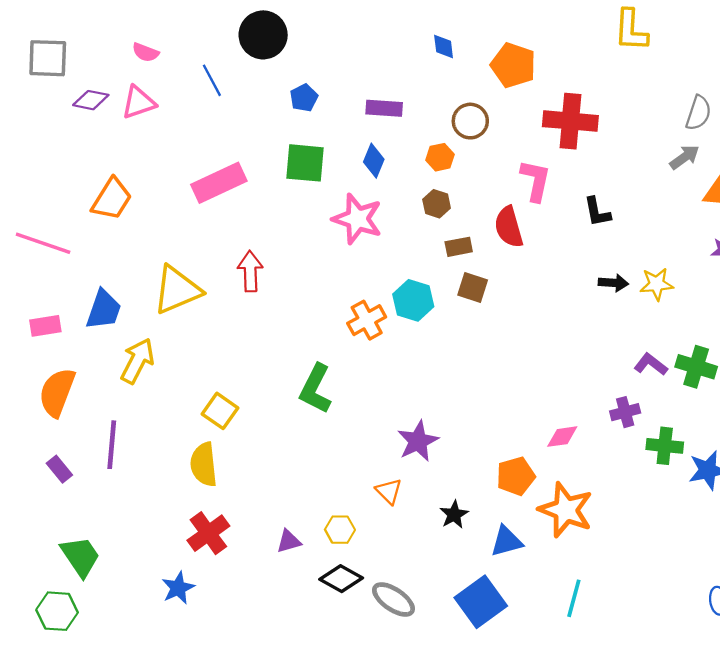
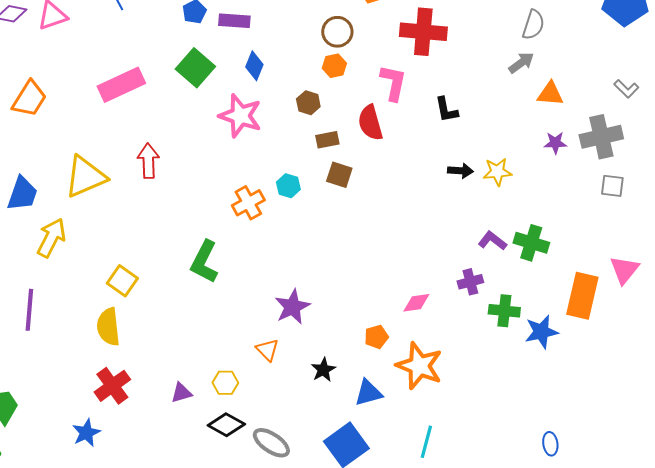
purple rectangle: (384, 108) -> (234, 21), moved
orange hexagon: (440, 157) -> (334, 66), moved
green square: (305, 163) -> (195, 68), turned 36
cyan hexagon: (413, 300) -> (288, 186), size x0.7
orange pentagon: (516, 476) -> (376, 337), size x0.7

